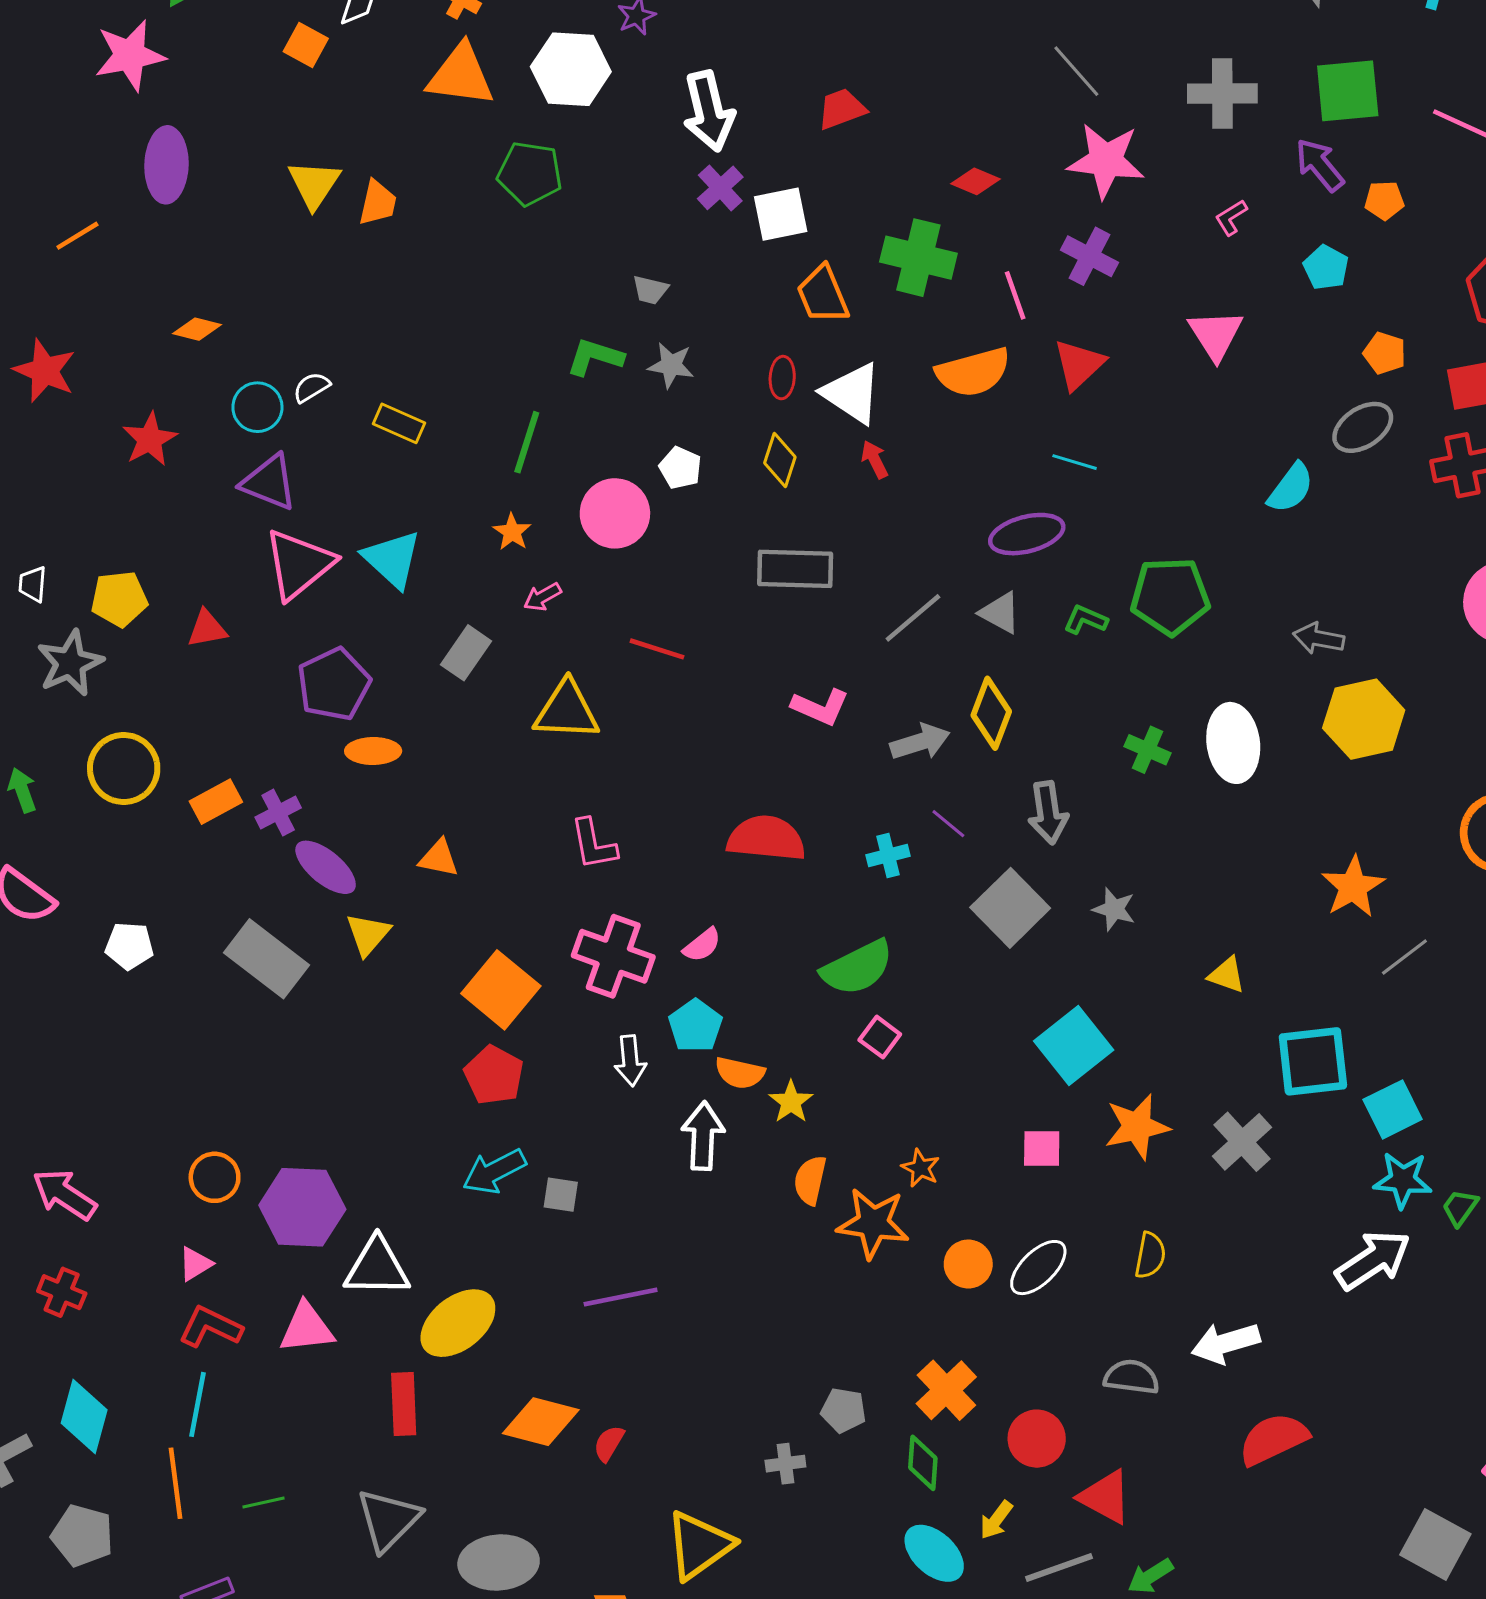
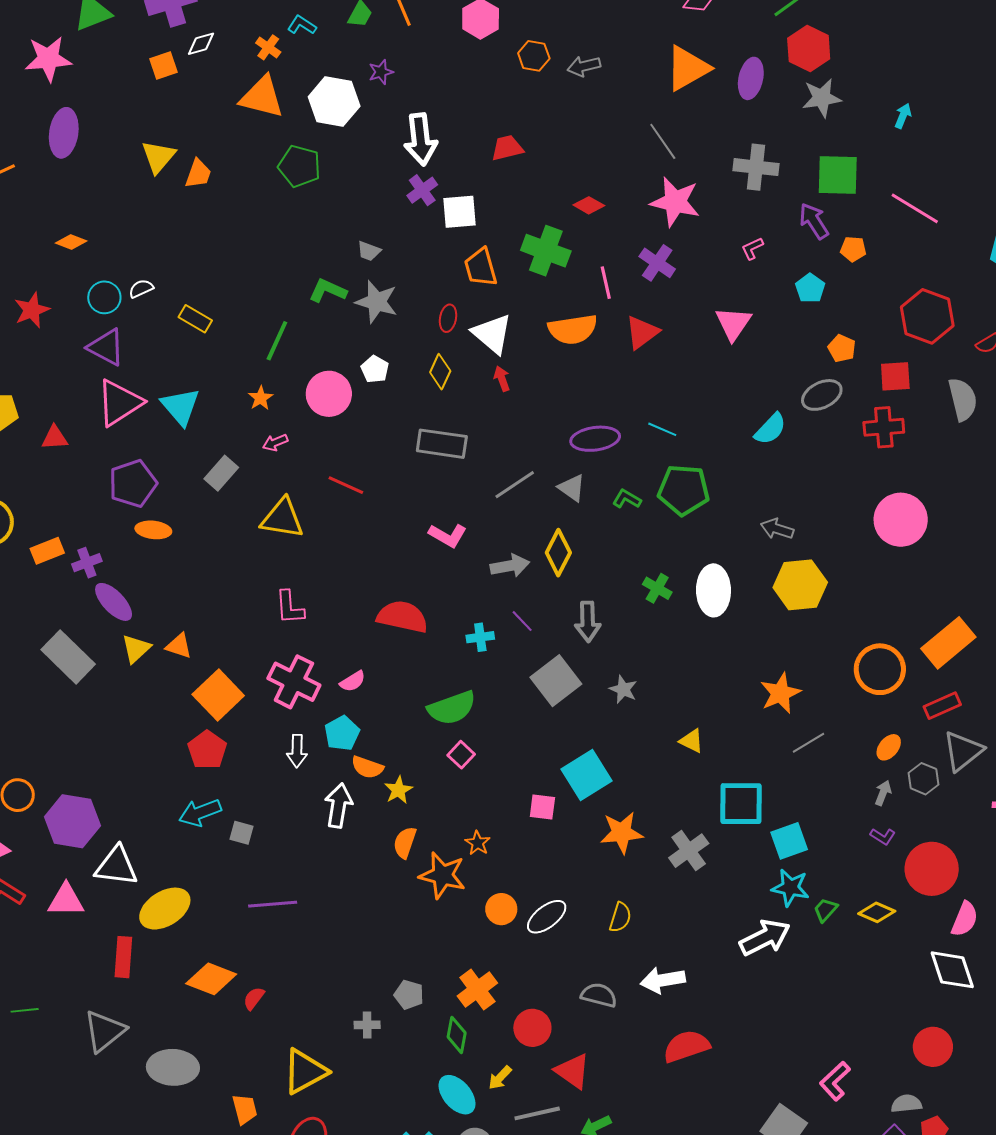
orange square: (306, 45) -> (164, 66), turned 36
gray star: (671, 365) -> (377, 302), size x1.4
cyan line: (1075, 462) -> (662, 429), moved
orange triangle: (439, 858) -> (179, 646), moved
pink square: (1042, 1148) -> (542, 807), moved

